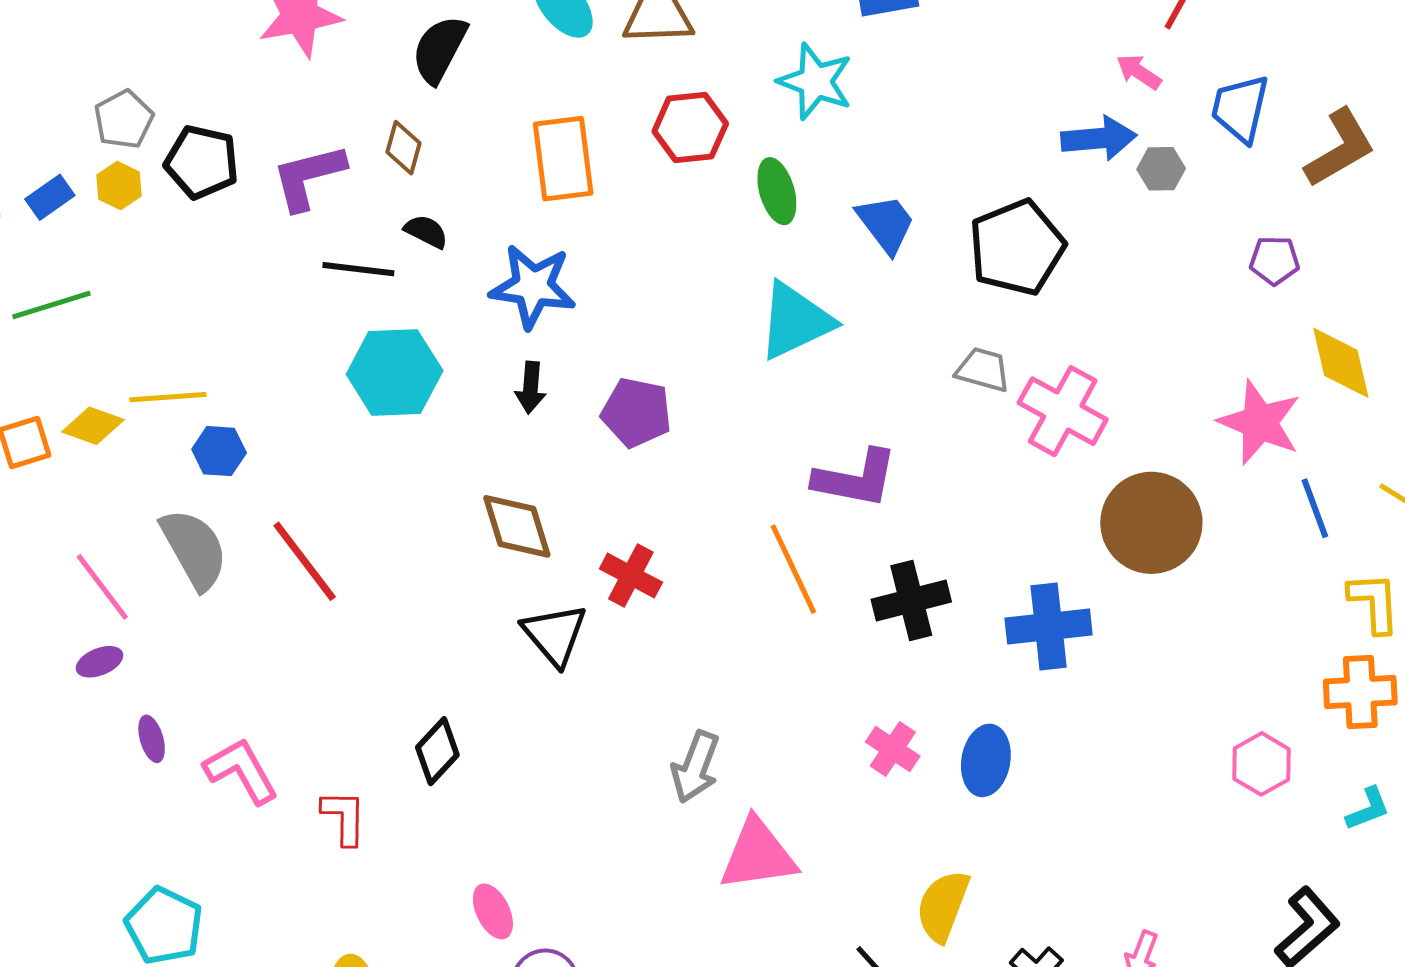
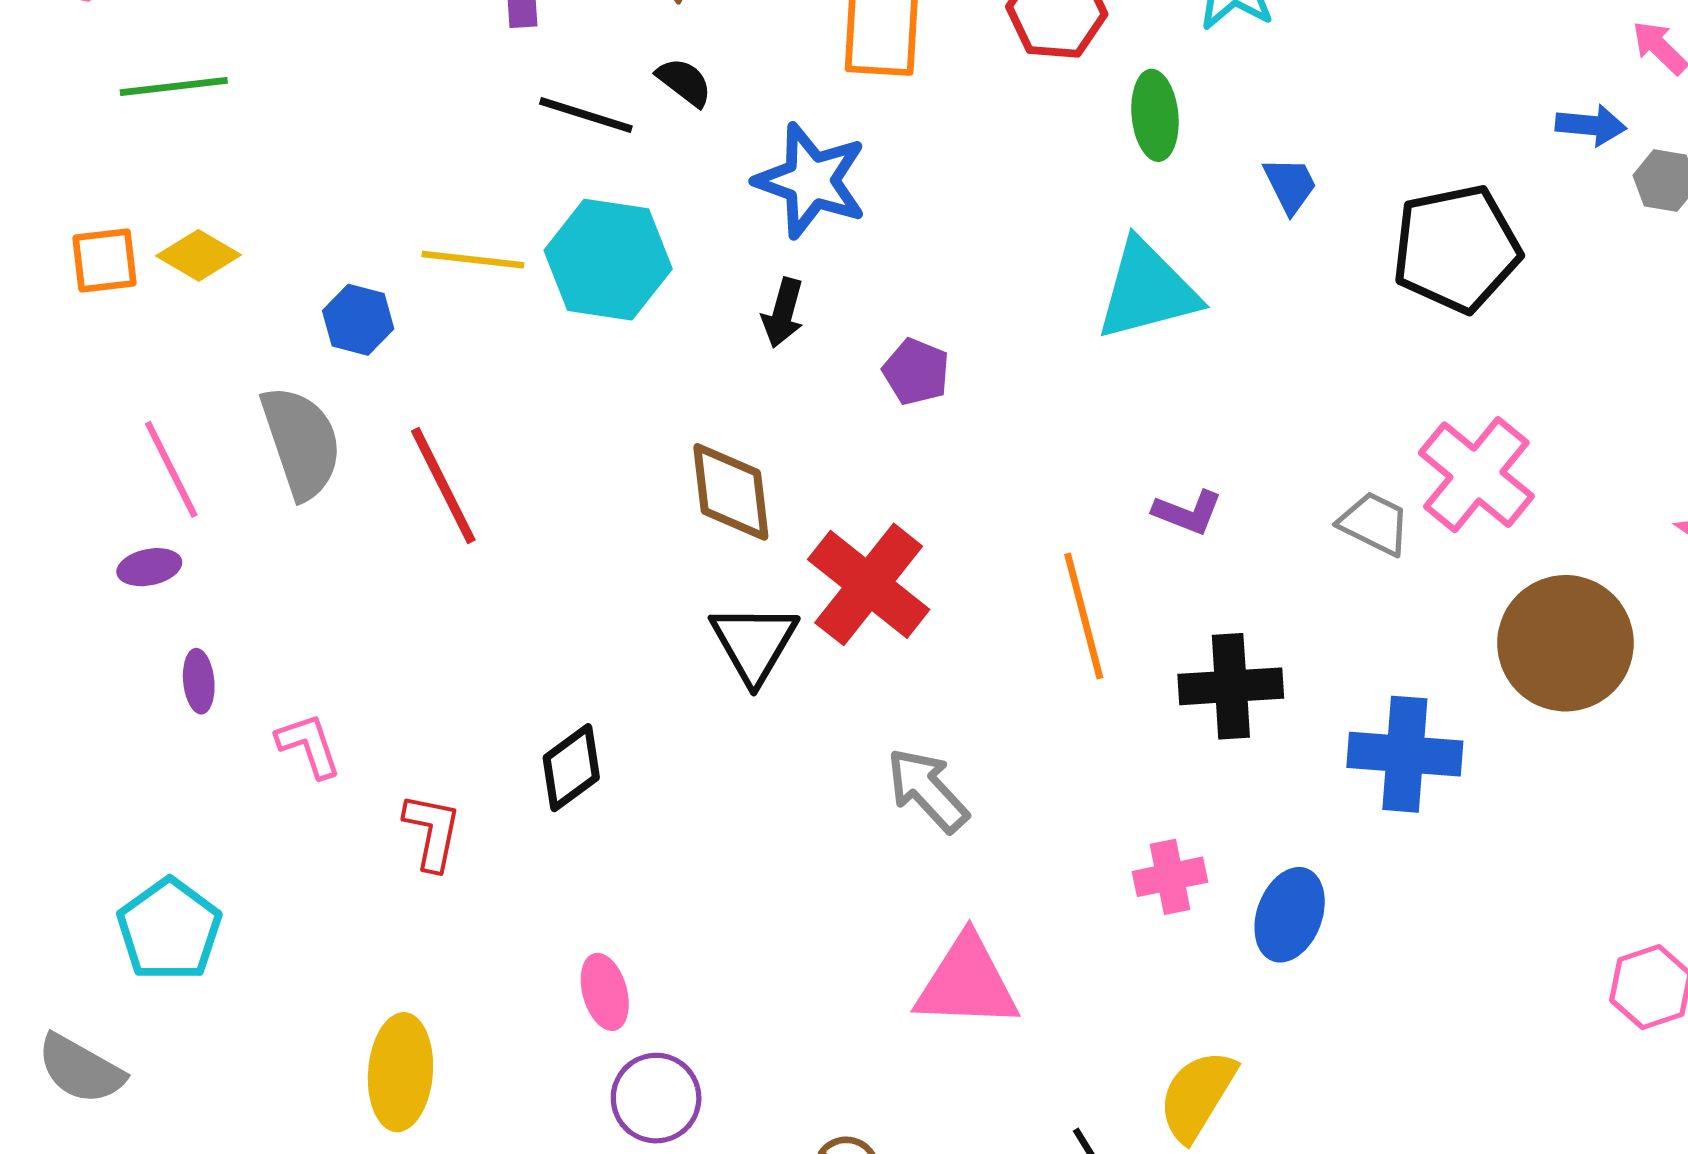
blue arrow: (1099, 138) -> (1591, 125), size x0.7
blue trapezoid: (886, 224) -> (1290, 185), size x0.7
gray trapezoid: (983, 370) -> (1374, 523), moved
yellow line: (168, 397) -> (473, 260), moved
purple pentagon: (637, 412) -> (916, 372), size x0.7
purple L-shape: (856, 479) -> (1188, 512), size x0.6
red cross: (631, 575) -> (869, 584), size x1.5
pink cross: (893, 749) -> (1170, 877), turned 34
gray arrow: (695, 767) -> (927, 790), moved, turned 106
pink L-shape: (241, 771) -> (309, 745), size x0.7

